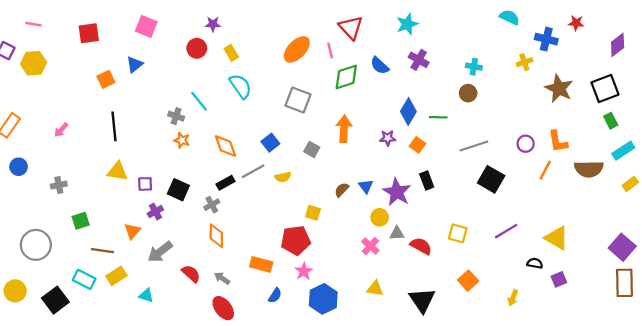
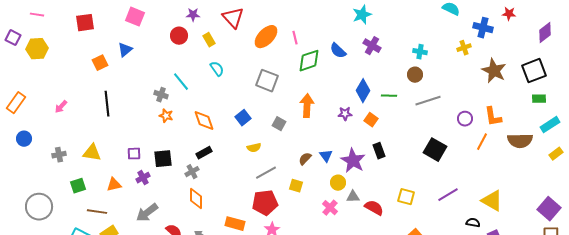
red triangle: (351, 28) -> (233, 18), moved
cyan semicircle: (240, 86) -> (217, 69), size x0.7
green rectangle: (611, 121) -> (539, 99), turned -64
gray line: (474, 146) -> (428, 101), moved
yellow triangle: (117, 171) -> (92, 153), moved
gray line: (253, 171) -> (266, 173), moved
black square: (178, 190) -> (163, 159), turned -30
yellow square: (313, 213) -> (296, 186), moved
orange triangle: (132, 231) -> (114, 185), moved, turned 35

